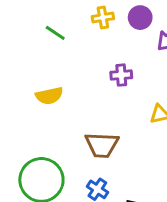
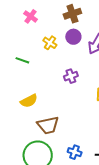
yellow cross: (103, 18) -> (50, 43), turned -32
brown trapezoid: (102, 145) -> (48, 125), moved

